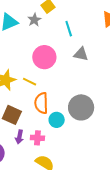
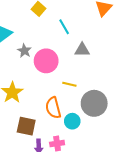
gray star: (34, 20) -> (24, 51), moved
yellow line: (30, 82) -> (69, 84), moved

